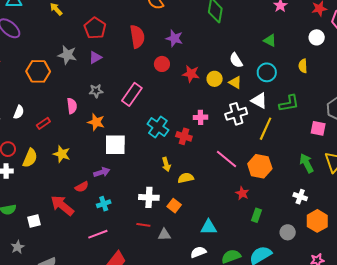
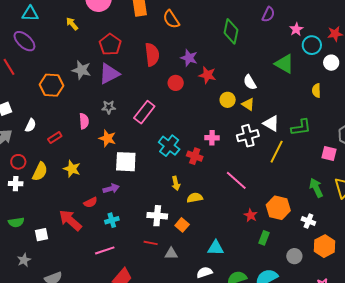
green triangle: (270, 40) -> (284, 64), size x1.5
purple triangle: (95, 57) -> (109, 74), size x1.6
cyan circle: (267, 72) -> (312, 45), moved
red star: (191, 74) -> (207, 75), moved
orange hexagon: (260, 166) -> (278, 208), moved

